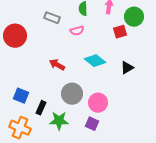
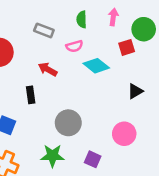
cyan diamond: (95, 61) -> (96, 66), moved
red arrow: (57, 65) -> (48, 69), moved
pink circle: (98, 103) -> (124, 134), moved
black rectangle: (41, 108) -> (31, 95), moved, turned -32

